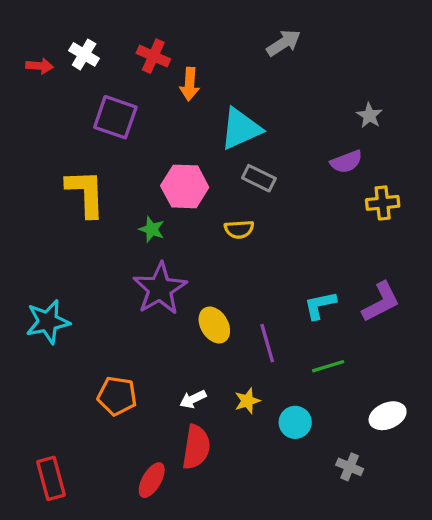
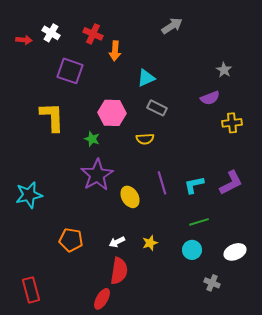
cyan triangle: (241, 129) -> (146, 78), size x0.7
purple line: (267, 343) -> (162, 183), moved
cyan circle: (295, 422) -> (192, 250), moved
red ellipse: (152, 480) -> (102, 299), moved

